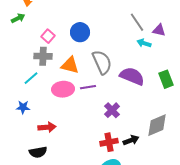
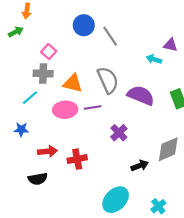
gray line: (137, 22) -> (110, 36), moved
blue circle: (80, 32) -> (84, 25), moved
red cross: (109, 142) -> (77, 159), moved

